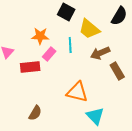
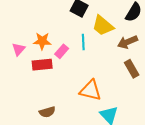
orange star: (40, 36) -> (42, 41), moved
brown arrow: (100, 53) -> (127, 42), moved
brown semicircle: (35, 113) -> (47, 112), turned 42

